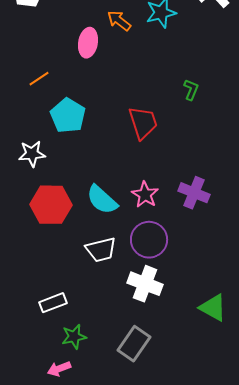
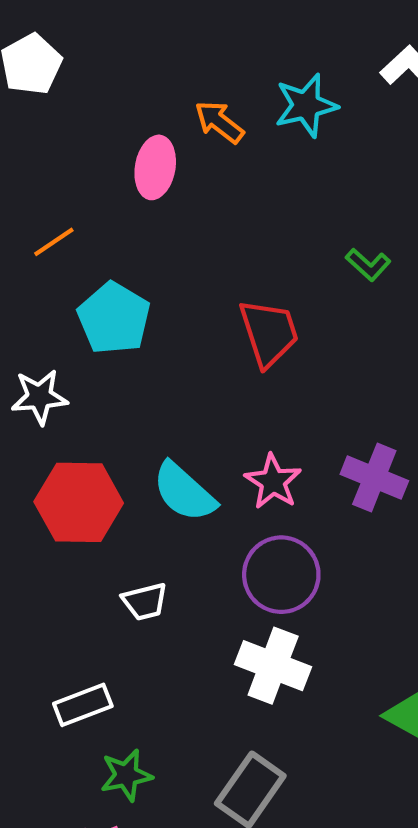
green L-shape: (191, 90) -> (368, 265), turned 110
white trapezoid: (101, 250) -> (145, 602), moved, size x0.7

